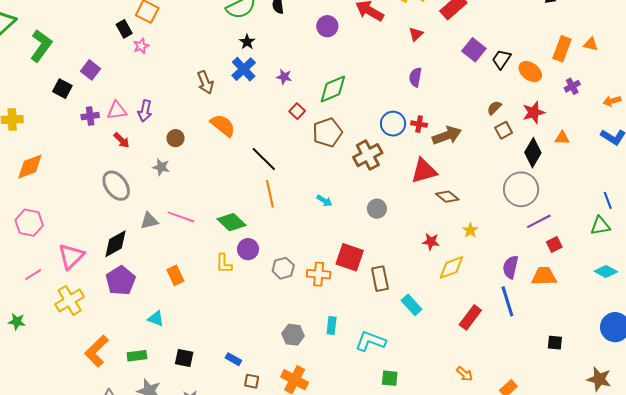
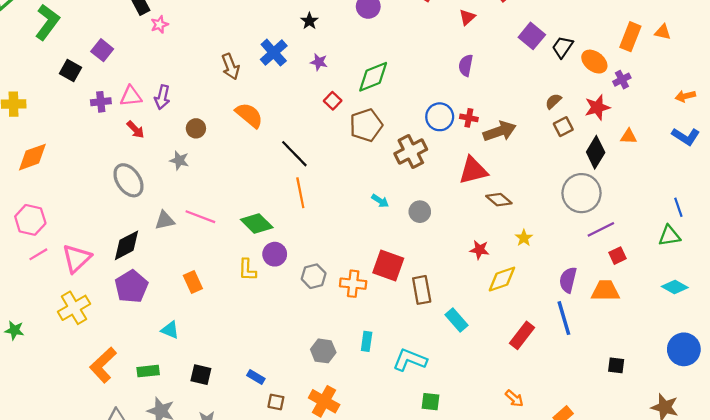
black star: (247, 42) -> (309, 21), moved
purple cross: (572, 86) -> (622, 80), moved
cyan arrow: (324, 201) -> (380, 201), moved
pink line: (33, 275) -> (38, 254), moved

